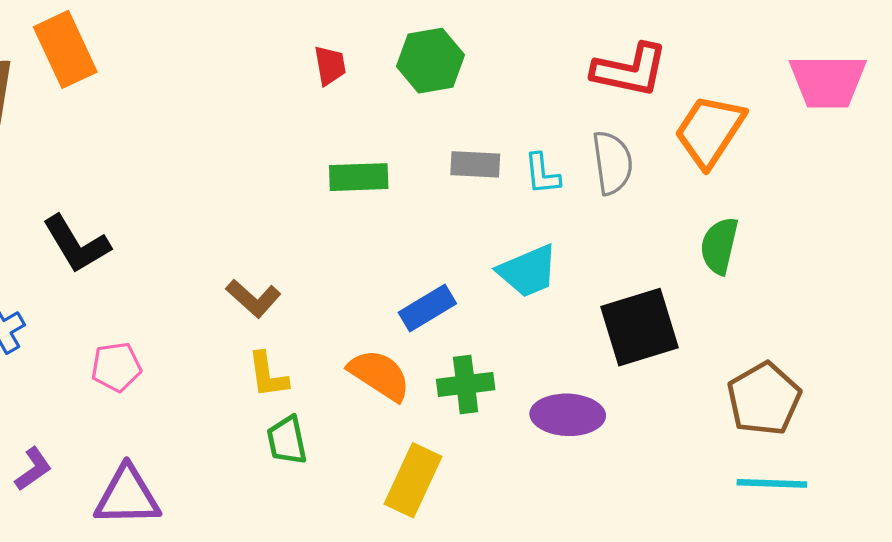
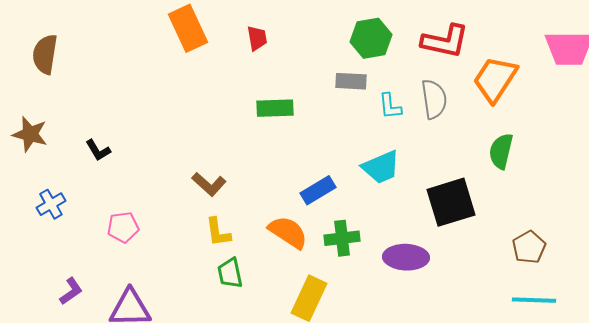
orange rectangle: (65, 49) -> (188, 28), moved
green hexagon: (430, 61) -> (371, 38), moved
gray rectangle: (475, 164) -> (351, 81), moved
black L-shape: (76, 244) -> (98, 150), size x0.6
brown pentagon: (764, 399) -> (529, 247), size x0.7

